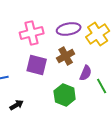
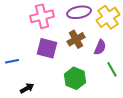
purple semicircle: (86, 73) -> (100, 47), moved

